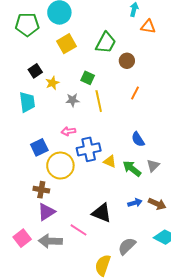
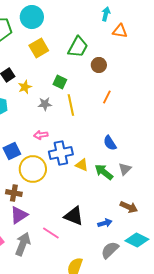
blue arrow: (135, 203) -> (105, 223), moved
gray arrow: (50, 241) -> (23, 244), turned 110
gray semicircle: (127, 246) -> (110, 250), moved

